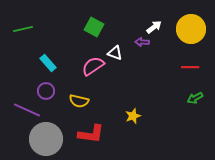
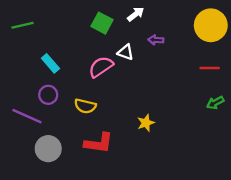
white arrow: (154, 27) -> (136, 14), moved
gray circle: (46, 139) -> (48, 149), size x0.7

